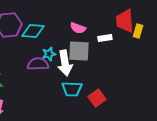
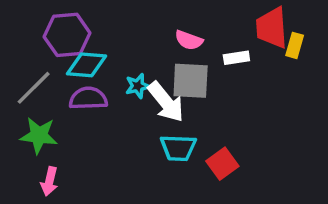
cyan diamond: (33, 31) -> (86, 65), moved
white arrow: (65, 63) -> (166, 102), turned -30
purple semicircle: (38, 64) -> (88, 98), moved

